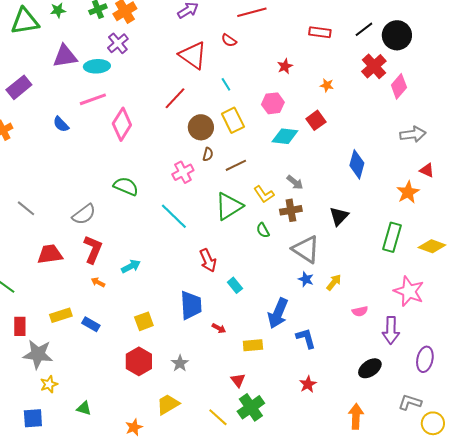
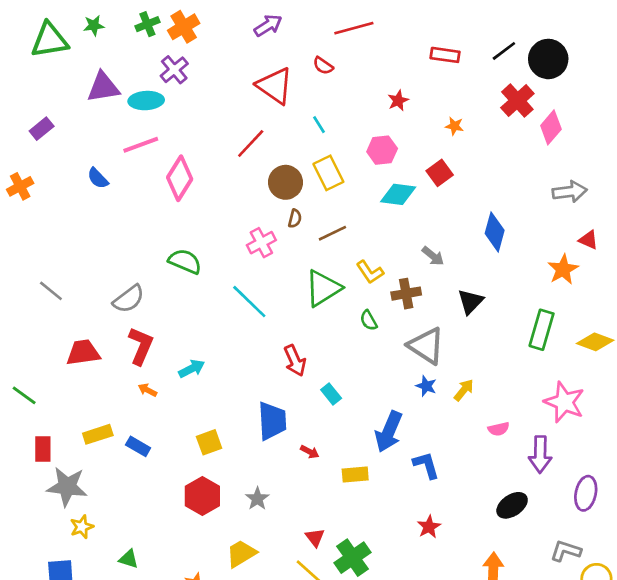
purple rectangle: (19, 87) -> (42, 129), size x0.7
gray arrow: (295, 182) -> (433, 256), moved
red triangle: (238, 380) -> (315, 538), moved

